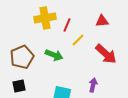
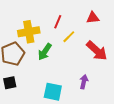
yellow cross: (45, 18) -> (29, 32), moved
green arrow: (54, 55) -> (45, 52), turned 102

